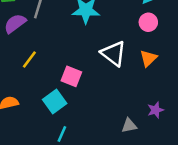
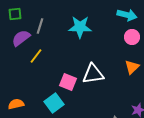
white triangle: (113, 53) -> (93, 74), moved, turned -45
yellow line: (29, 60) -> (36, 56), moved

